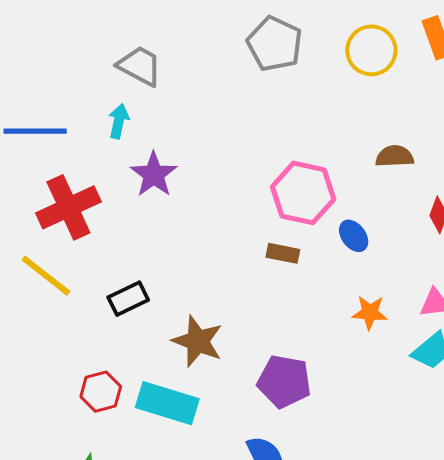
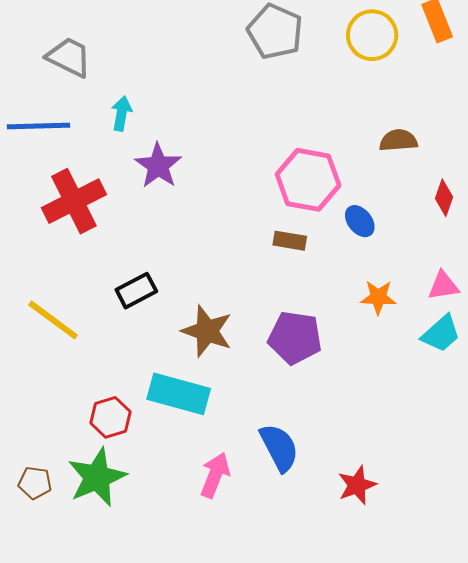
gray trapezoid: (140, 66) -> (69, 57), moved
yellow line: (46, 276) -> (53, 320), moved
purple pentagon: (284, 381) -> (295, 338), moved
red hexagon: (101, 392) -> (110, 417), moved

